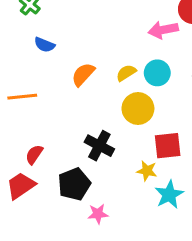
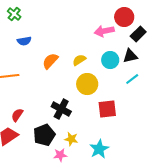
blue semicircle: (45, 45) -> (24, 41), turned -32
cyan circle: (157, 73) -> (110, 60), moved
yellow star: (147, 171) -> (71, 139), moved
cyan star: (169, 195) -> (99, 149), moved

